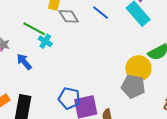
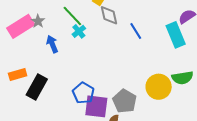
blue line: (100, 12) -> (136, 31), moved
gray pentagon: (133, 86) -> (125, 101), moved

